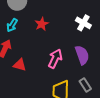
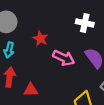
pink arrow: (55, 59) -> (64, 58), moved, turned 108

